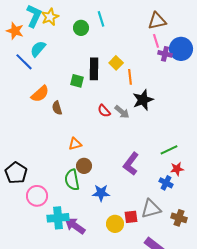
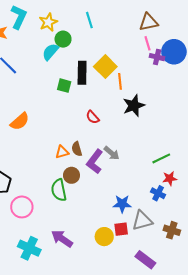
yellow star: (50, 17) -> (48, 22), moved
green circle: (81, 28) -> (63, 39), moved
cyan semicircle: (38, 49) -> (50, 52), moved
yellow square: (116, 63) -> (105, 67), size x1.5
orange semicircle: (40, 94) -> (20, 121), moved
brown semicircle: (57, 108) -> (77, 149), moved
gray arrow: (122, 112) -> (112, 153), moved
purple L-shape: (131, 164) -> (95, 162), moved
blue star: (101, 193) -> (122, 204), moved
cyan cross: (58, 218) -> (29, 248), moved, turned 30

